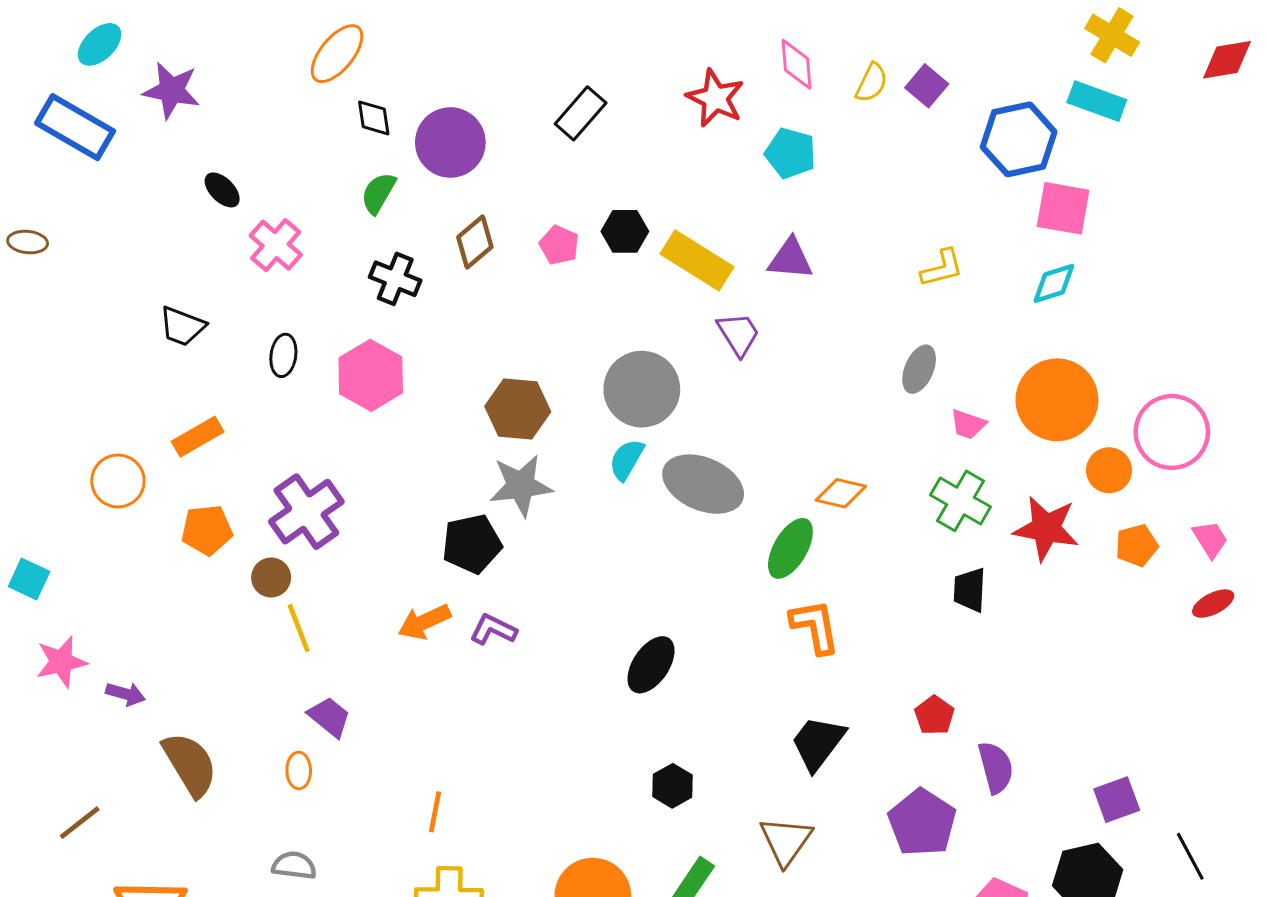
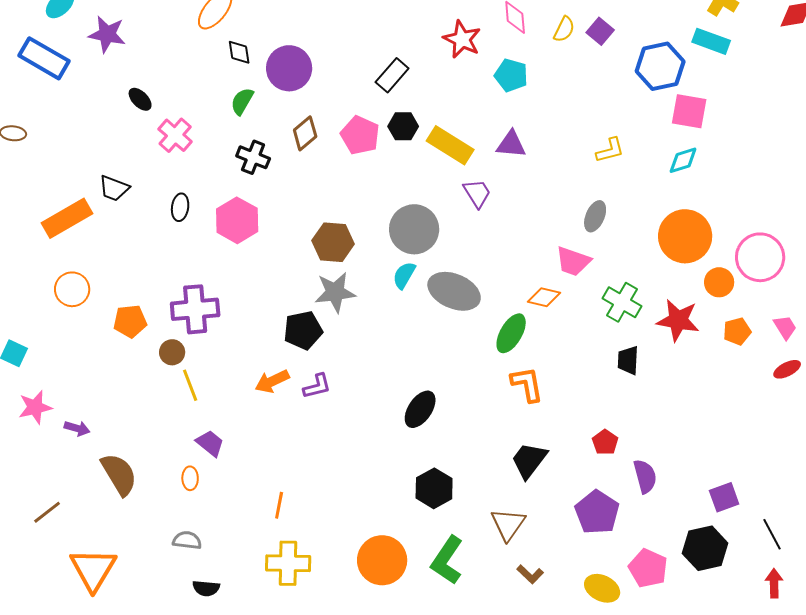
black rectangle: (581, 113) -> (392, 75), moved
pink pentagon: (559, 245) -> (360, 135), size x1.5
pink trapezoid: (968, 424) -> (573, 261), moved, size x1.5
orange rectangle: (198, 437) -> (67, 218), moved, size x1.5
purple cross: (306, 512) -> (195, 309), turned 30
purple L-shape: (493, 630) -> (317, 386), turned 140
black hexagon: (672, 786) -> (434, 488), size x1.4

